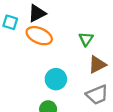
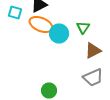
cyan circle: (56, 79) -> (59, 34), moved

